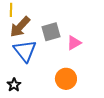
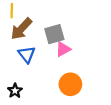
pink triangle: (74, 43) -> (63, 49), moved
blue triangle: (25, 51) -> (27, 54), size x0.7

